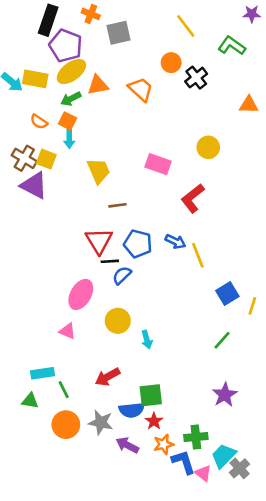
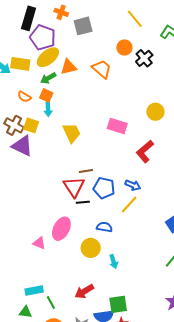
brown line: (118, 205) -> (86, 171), moved
yellow line: (198, 255) -> (129, 205), moved, turned 66
blue semicircle: (122, 275) -> (104, 227), moved, turned 56
pink triangle: (67, 331) -> (39, 243), moved

